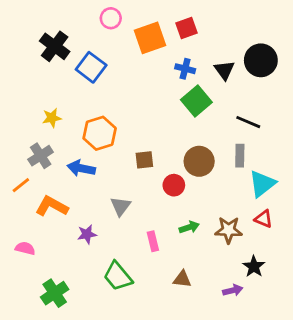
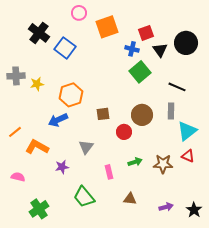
red square: (186, 28) -> (146, 33), moved
gray cross: (41, 156) -> (16, 76), moved, turned 30
blue arrow: (81, 168) -> (58, 120), turned -36
black star: (254, 266) -> (194, 210), moved

